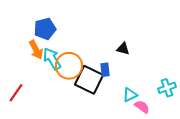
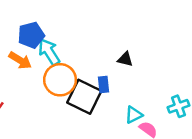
orange arrow: (36, 50) -> (20, 60), turned -30
cyan arrow: (52, 59) -> (49, 52), moved

